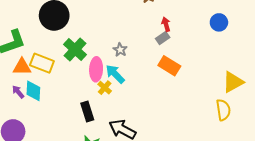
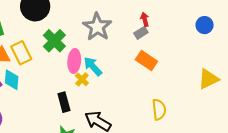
blue circle: (219, 22) -> (205, 25), moved
gray star: (120, 50) -> (97, 27), moved, size x2.0
yellow rectangle: (42, 63) -> (21, 53), turned 40
yellow semicircle: (223, 110) -> (159, 110), moved

